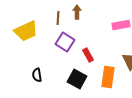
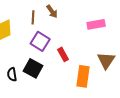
brown arrow: (77, 12) -> (52, 11), turned 144
black square: (77, 79) -> (33, 68), moved

